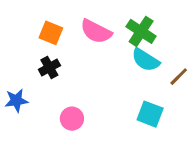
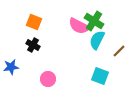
pink semicircle: (96, 31) -> (79, 26), moved
cyan semicircle: (146, 60) -> (97, 40), turned 84
black cross: (49, 67) -> (33, 45), turned -32

